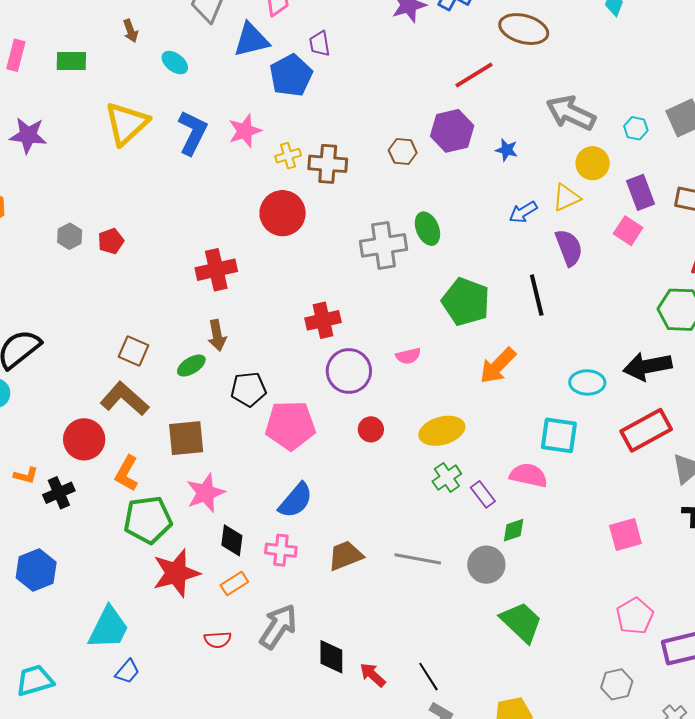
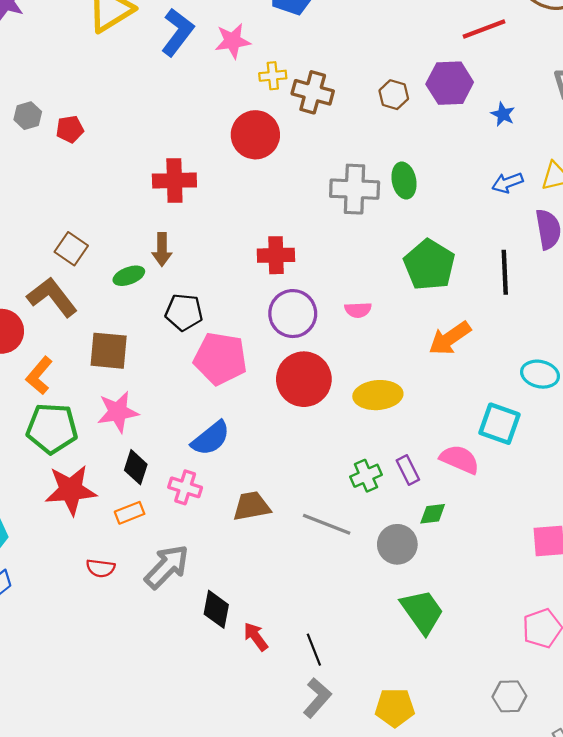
red circle: (371, 429) -> (304, 379), size x2.0
green cross: (447, 478) -> (366, 476), moved

